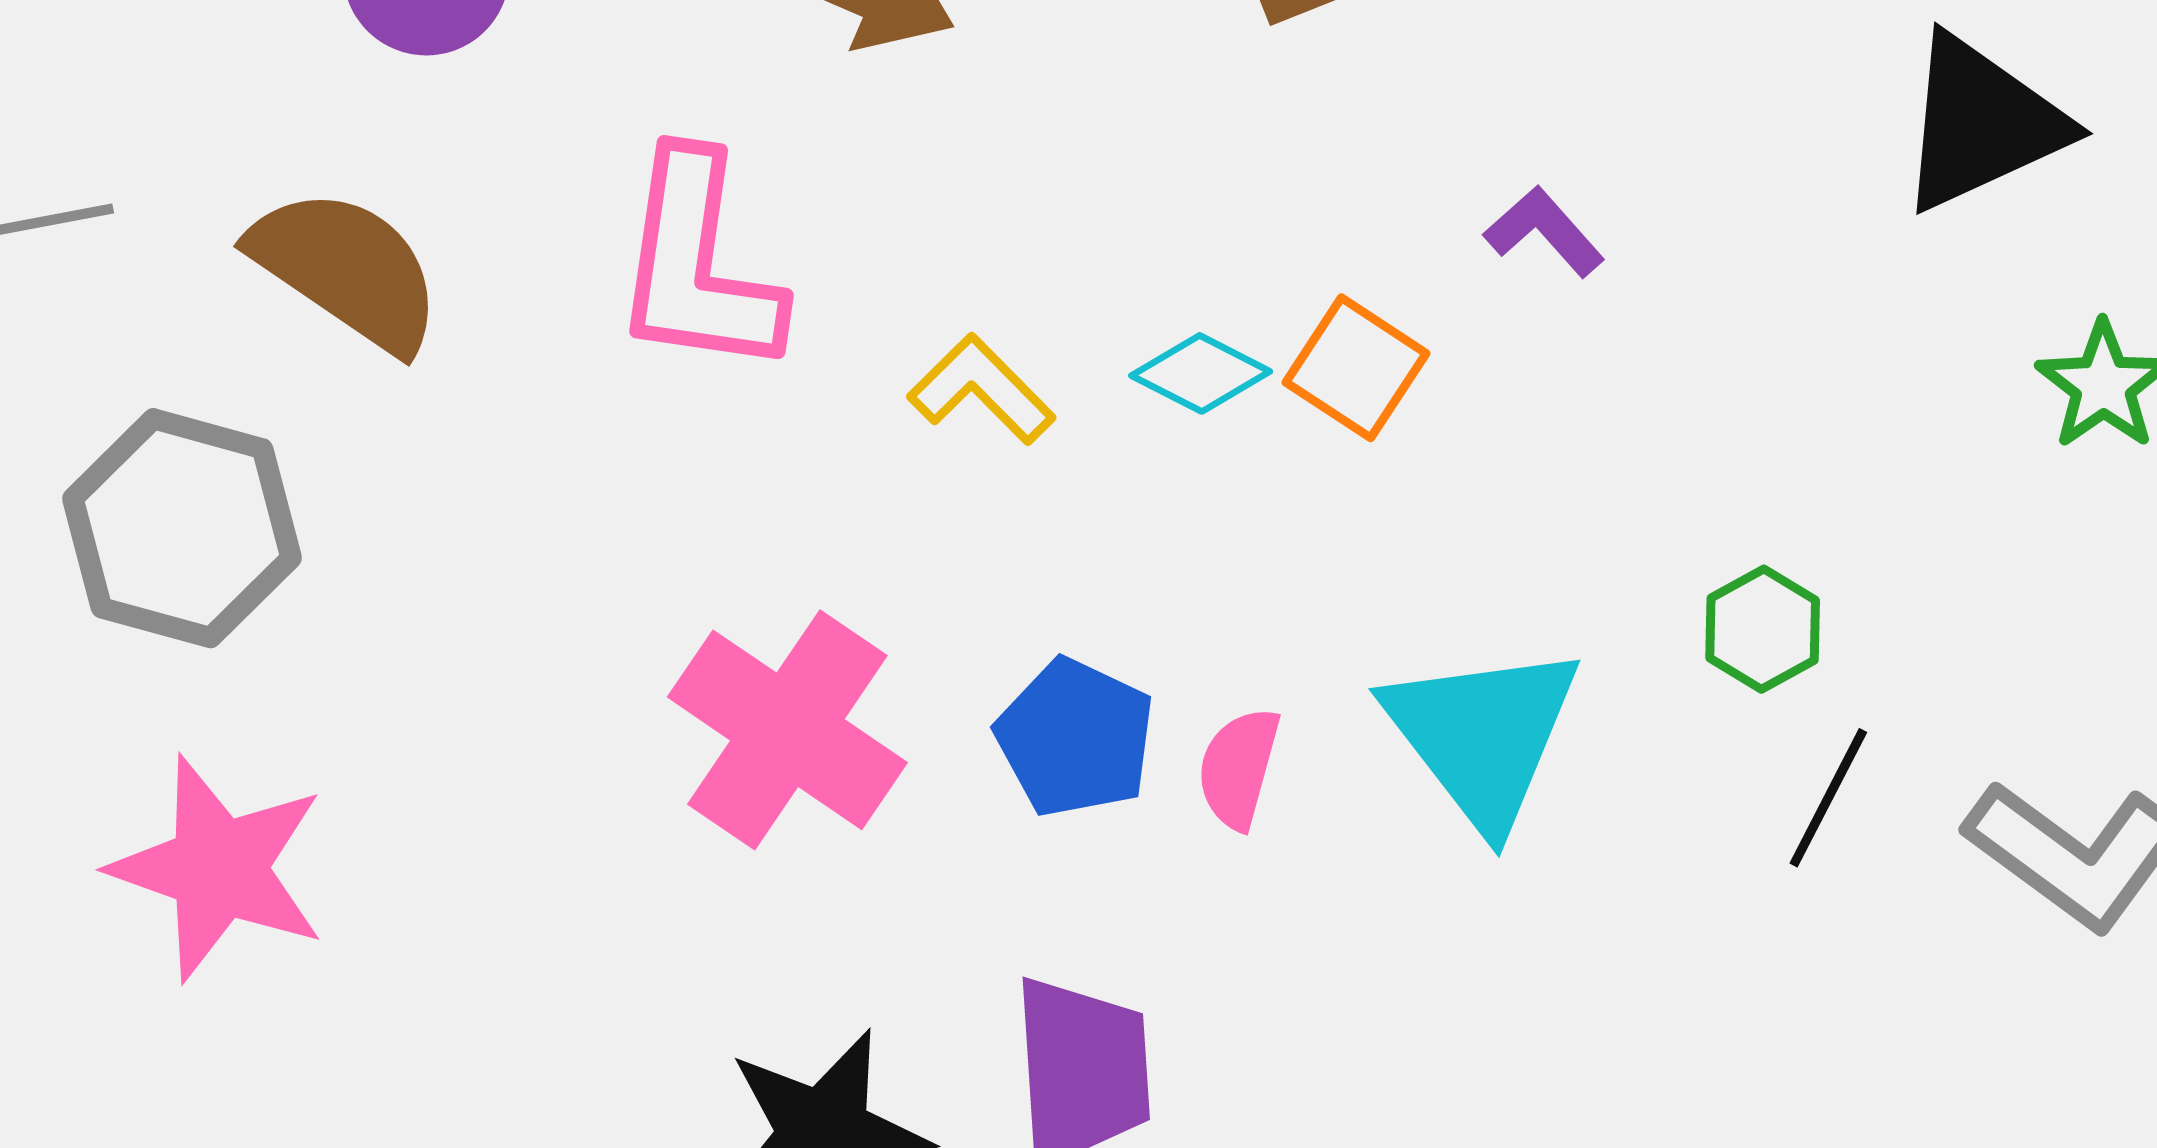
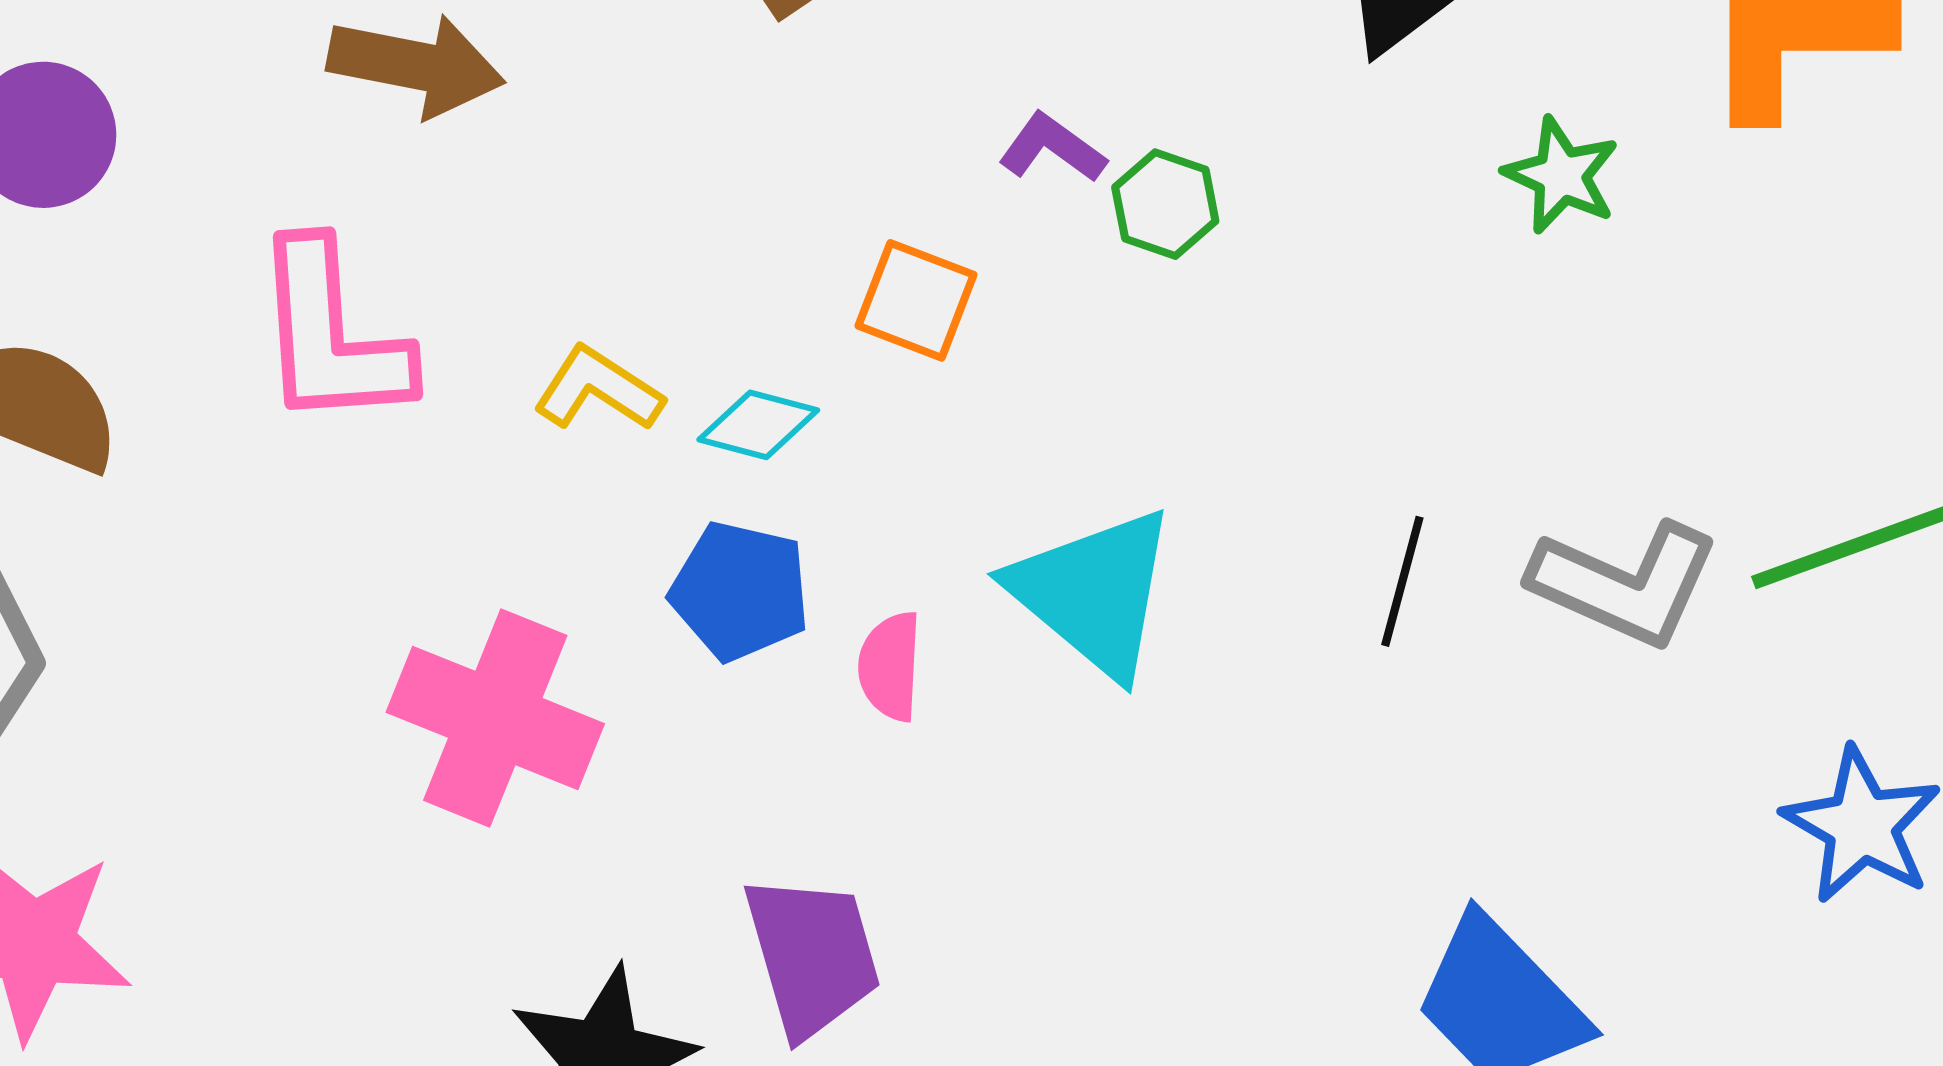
cyan diamond: (1201, 373) -> (758, 425), moved
green hexagon: (1763, 629) -> (1165, 204), moved
blue pentagon: (1075, 738) -> (740, 591), moved

